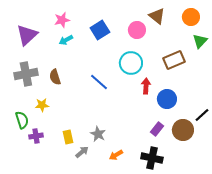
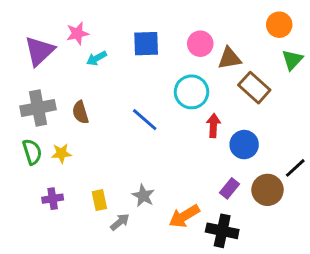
brown triangle: (157, 16) -> (230, 58), moved, turned -48
pink star: (62, 20) -> (77, 33), moved
blue square: (100, 30) -> (146, 44), turned 30
brown rectangle: (174, 60) -> (254, 88), turned 65
green semicircle: (22, 120) -> (32, 152), moved
orange arrow: (116, 155) -> (184, 216), moved, size x1.5

